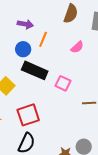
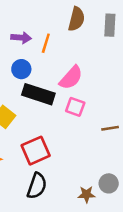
orange line: (43, 39) -> (46, 43), moved
pink semicircle: (77, 47) -> (71, 78), moved, size x1.5

